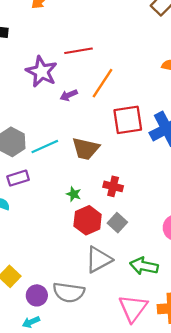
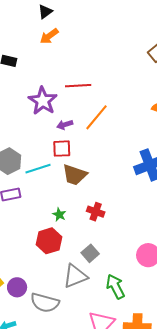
red square: (128, 120) -> (62, 149), moved, size x0.7
red hexagon: (88, 220) -> (49, 241), moved
gray square: (117, 223) -> (90, 253), moved
green arrow: (144, 266) -> (115, 287), turned 45
purple circle: (37, 295) -> (17, 287), moved

